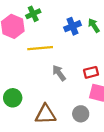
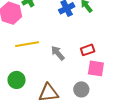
yellow line: (40, 48) -> (27, 44), moved

